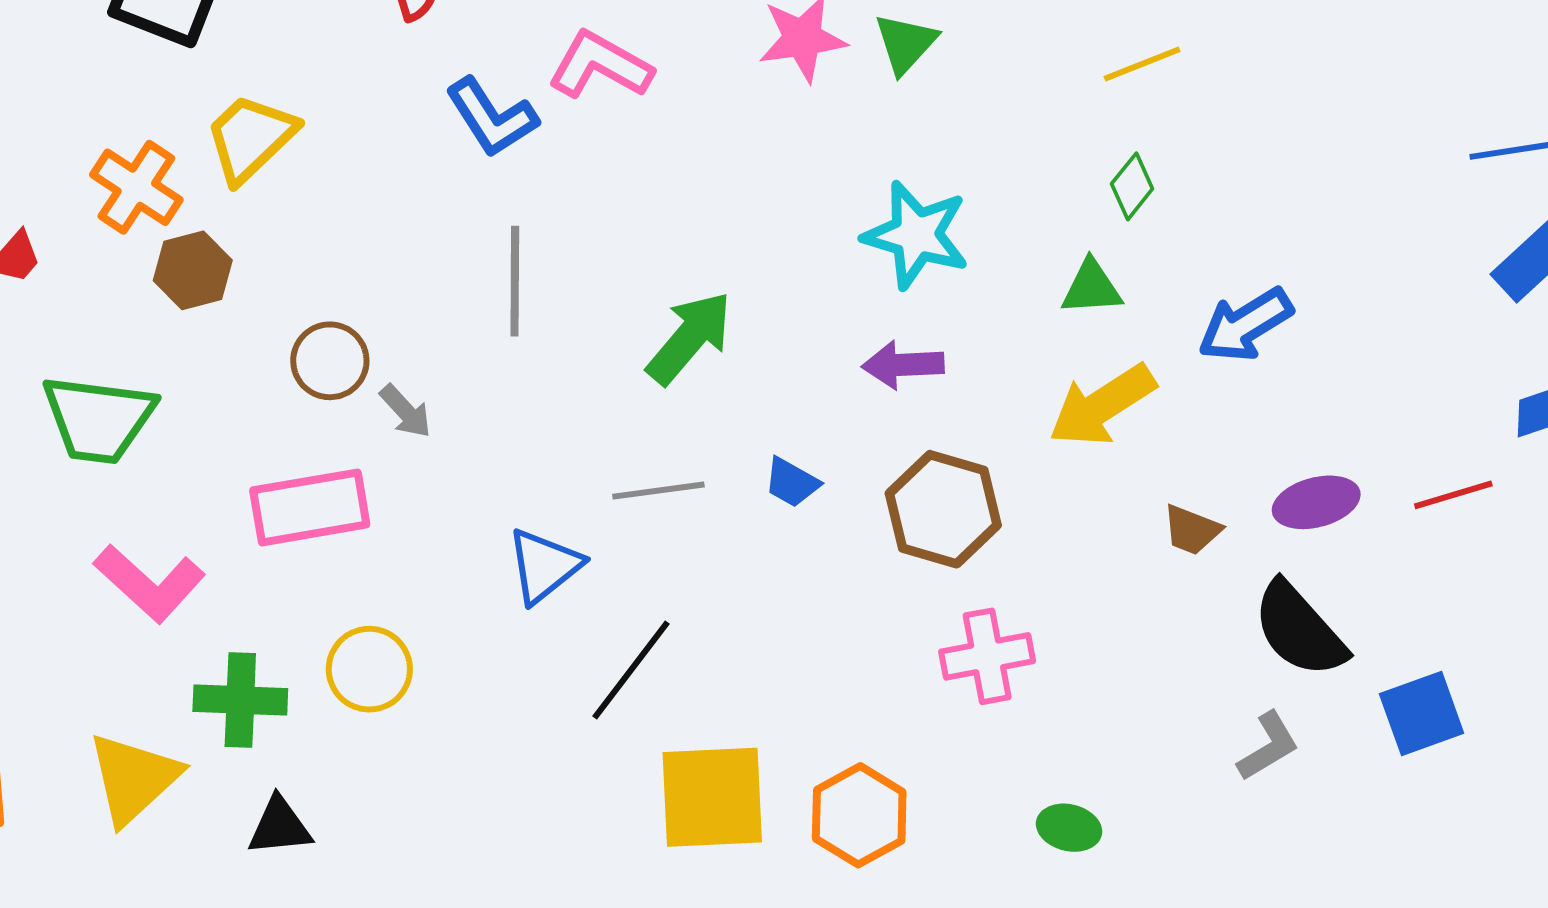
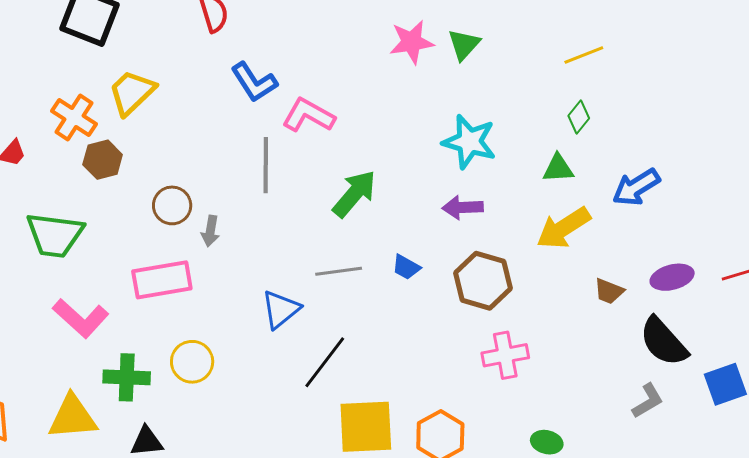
pink L-shape: (600, 65) -> (308, 115), moved
gray arrow: (406, 411) -> (210, 231), turned 52
yellow triangle: (134, 778) -> (73, 417), turned 38

